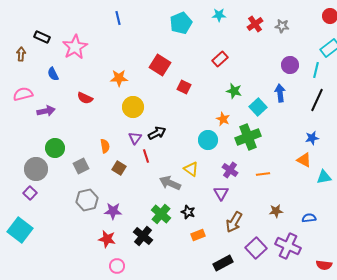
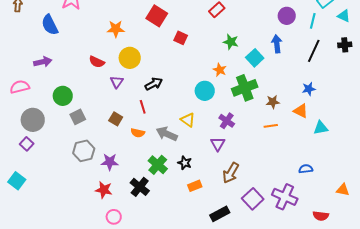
blue semicircle: (53, 74) -> (50, 25), size x1.5
pink semicircle: (23, 94) -> (20, 87), moved
red semicircle: (85, 98) -> (97, 62), moved
purple triangle: (135, 138) -> (117, 82), moved
orange semicircle: (105, 146) -> (138, 133), moved, turned 112
green circle: (55, 148) -> (63, 96), moved
orange line: (263, 174) -> (271, 126), moved
brown star: (276, 211) -> (273, 102), moved
cyan square: (20, 230) -> (17, 181), size x0.7

